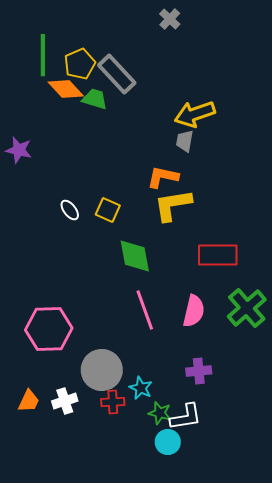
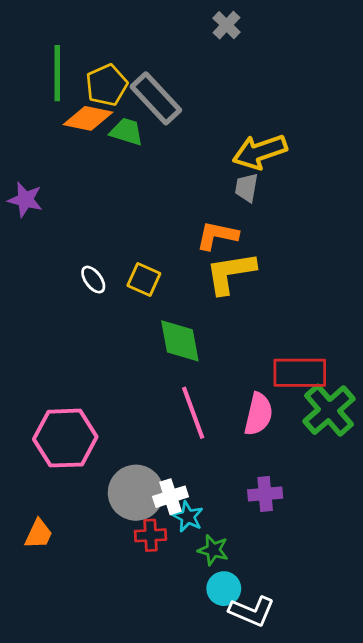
orange diamond: (66, 89) -> (88, 118), turned -36
red rectangle: (218, 255) -> (300, 373), moved
white cross: (65, 401) -> (171, 497), moved
white L-shape: (186, 417) -> (252, 611), moved, turned 32

